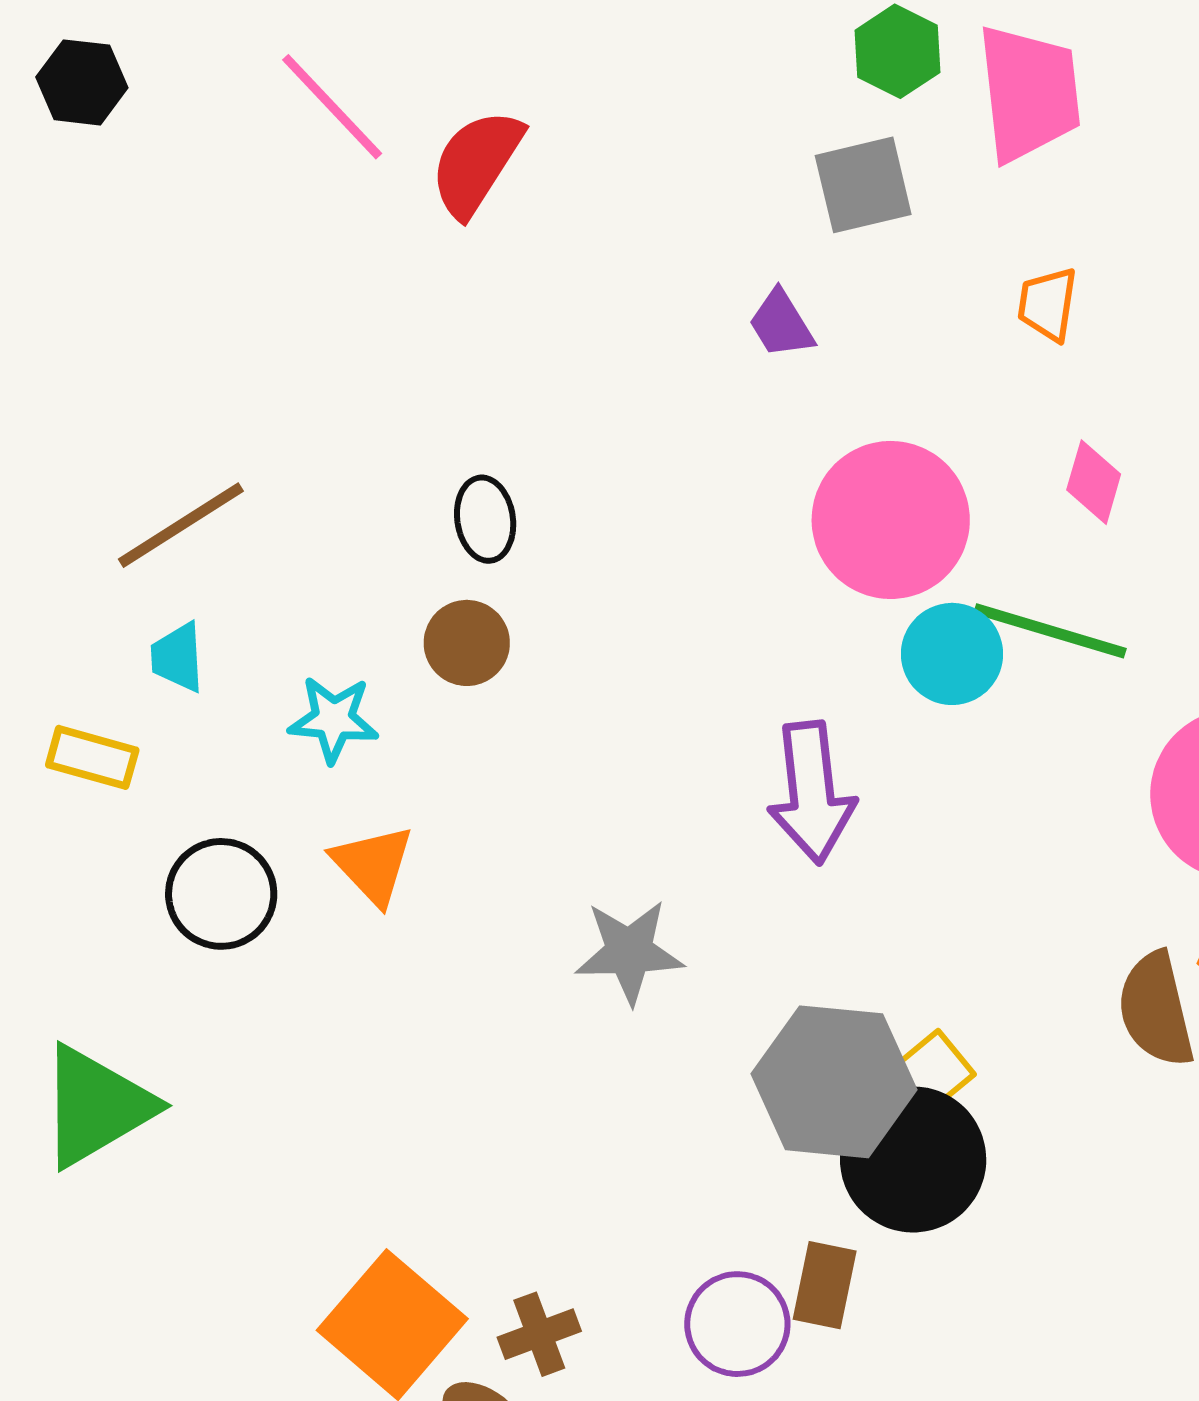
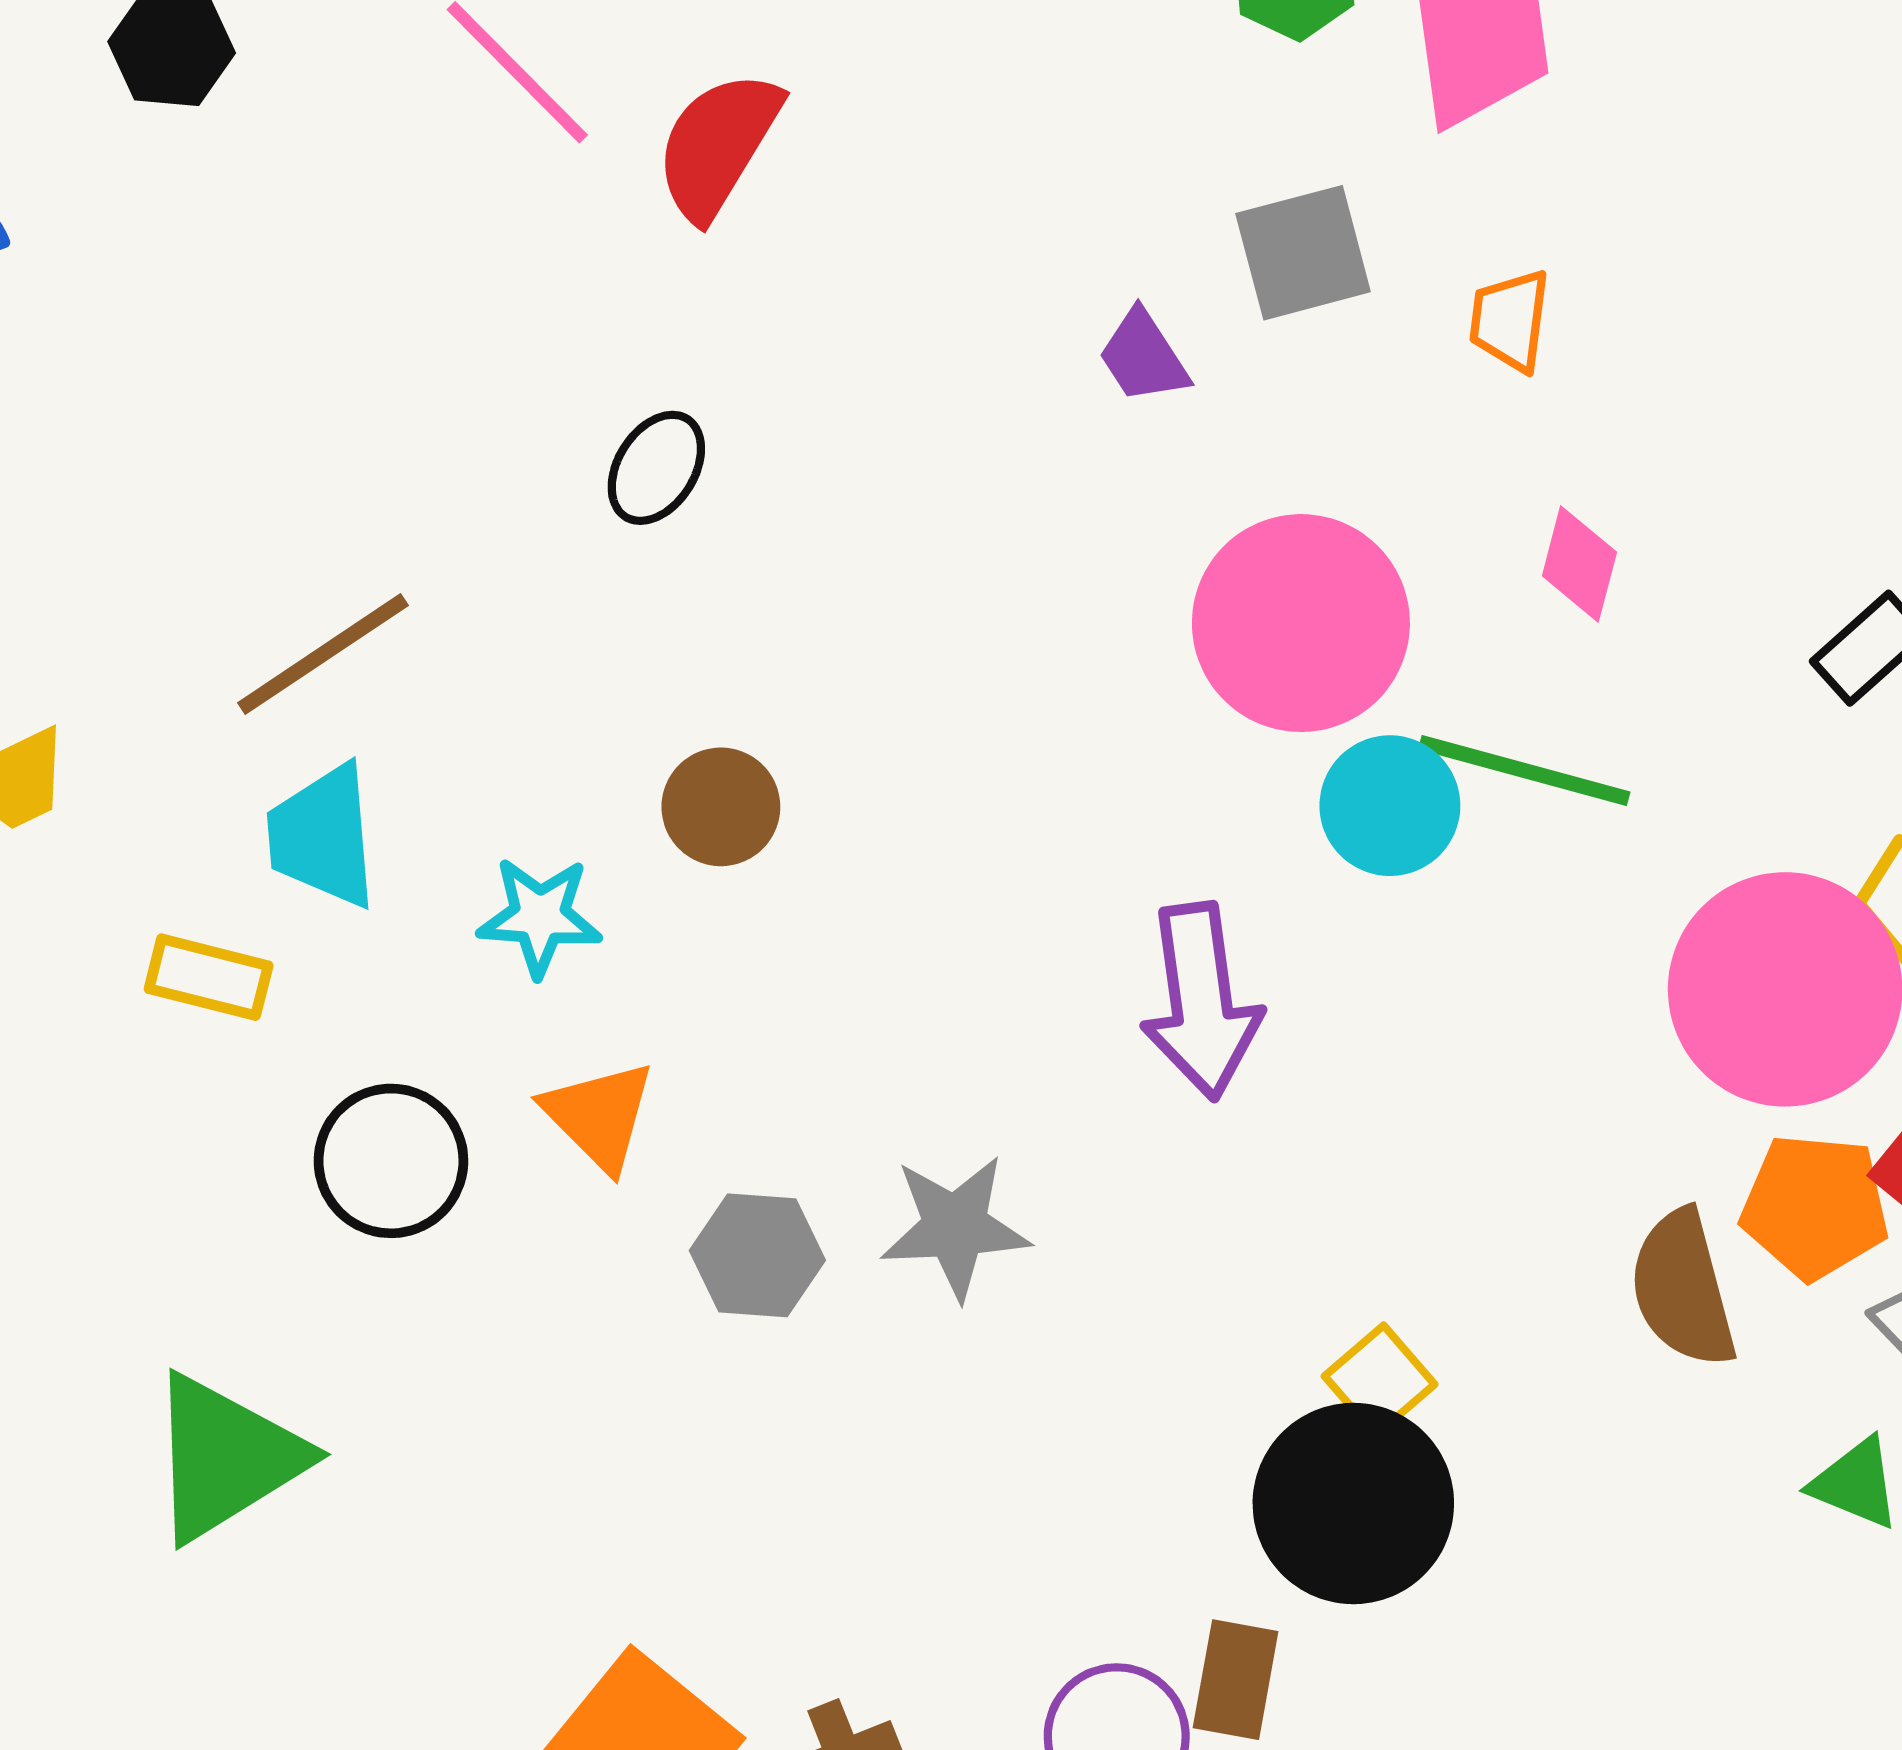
gray square: (863, 185) -> (1303, 253), moved
black ellipse: (485, 519) -> (656, 468), moved, turned 42
cyan trapezoid: (178, 657) -> (323, 836), size x1.5
gray hexagon: (834, 1082) -> (757, 1255), moved, size x0.6

